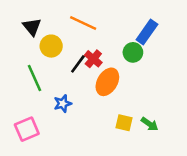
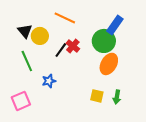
black triangle: (32, 27) -> (25, 31), moved
green circle: (133, 52) -> (104, 41), size x1.5
orange ellipse: (107, 82) -> (109, 64), moved
green arrow: (150, 124) -> (117, 97), turned 64

